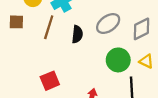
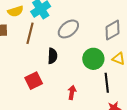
gray ellipse: (108, 24) -> (68, 29), moved
black semicircle: (77, 34) -> (52, 56), moved

